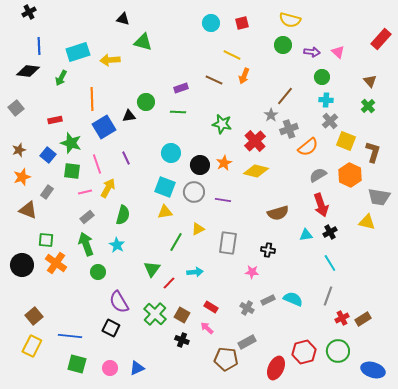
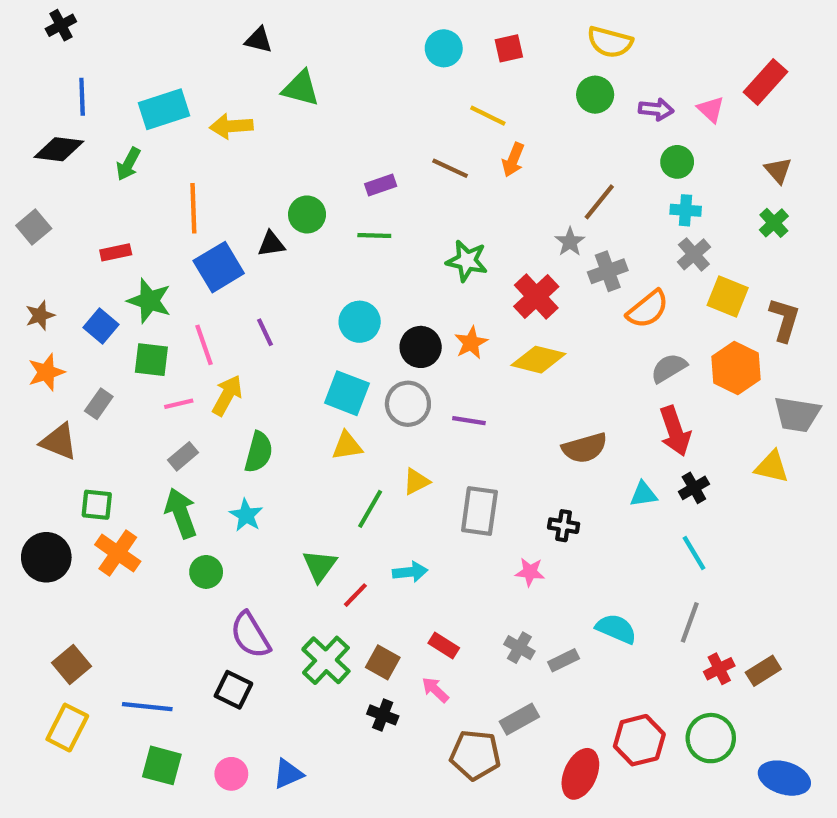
red rectangle: (381, 39) -> (765, 82), moved
gray rectangle: (268, 300) -> (564, 660), moved

